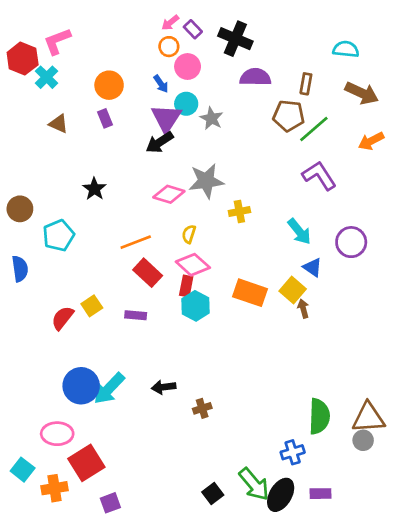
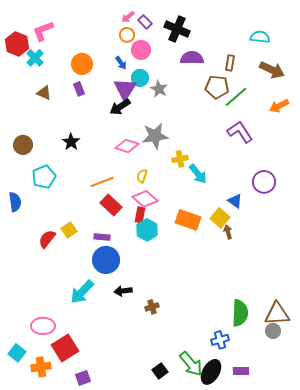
brown circle: (20, 209) -> (23, 145), moved
cyan arrow: (299, 231) -> (198, 174), moved
blue circle: (81, 386) -> (106, 260), moved

